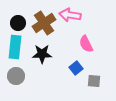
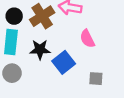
blue square: (76, 68) -> (64, 62), moved, size x1.5

